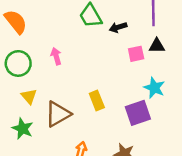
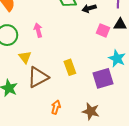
pink square: (136, 54) -> (103, 30), turned 32
yellow triangle: (29, 96) -> (25, 57), moved

